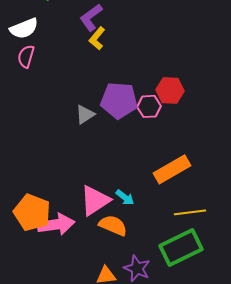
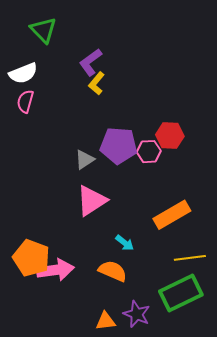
pink triangle: (95, 200) -> (92, 201), moved

